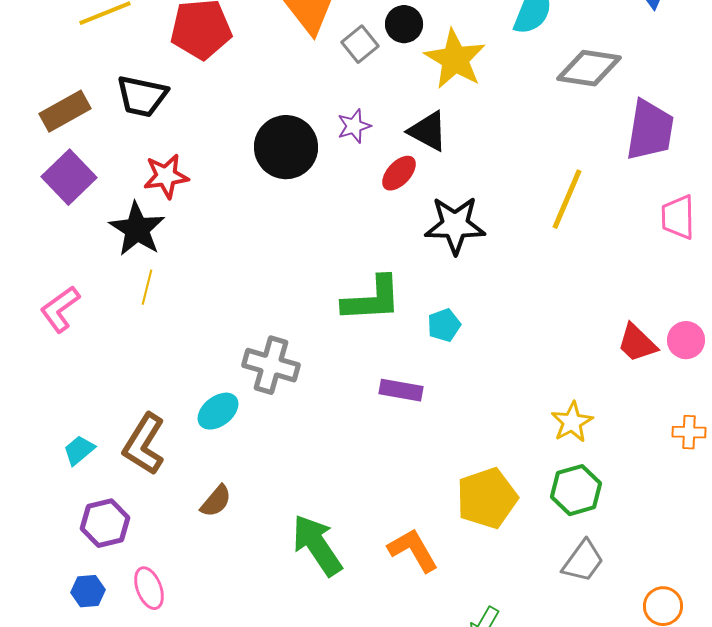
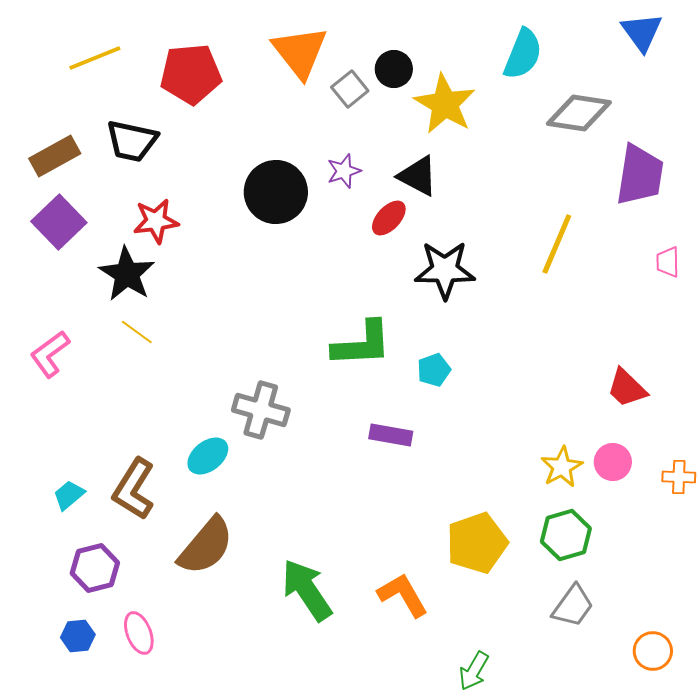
pink trapezoid: (678, 217) -> (668, 262), size x0.7
yellow line: (147, 287) -> (137, 332), turned -68
pink circle: (686, 340) -> (613, 462), moved
brown semicircle: (216, 501) -> (206, 546), size x1.8

